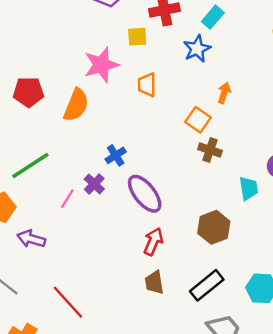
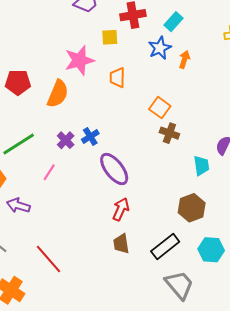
orange arrow: (224, 93) -> (184, 59), moved
purple cross: (94, 184) -> (66, 140), moved
brown hexagon: (214, 227) -> (192, 208), moved

